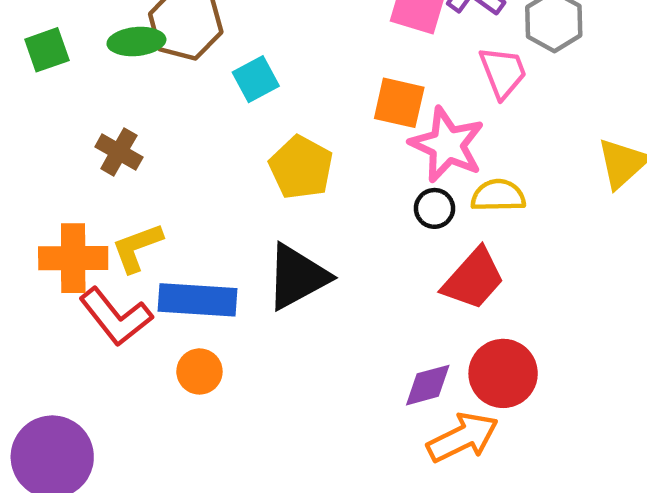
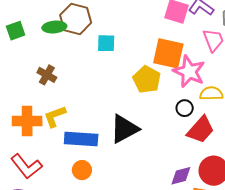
cyan square: (256, 79) -> (106, 43), turned 30
orange square: (399, 103) -> (168, 53), size x1.4
yellow pentagon: (301, 168) -> (147, 80), moved
black circle: (434, 208) -> (185, 108), moved
red L-shape: (116, 317) -> (26, 166), moved

